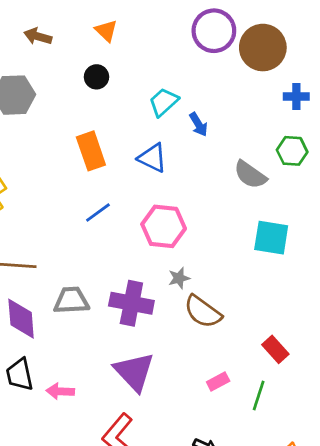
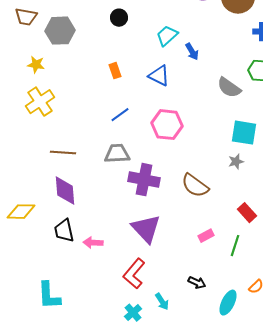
orange rectangle: (91, 151) -> (115, 71), size x0.6
gray star: (179, 278) -> (236, 162), moved
gray trapezoid: (71, 300) -> (117, 154), moved

